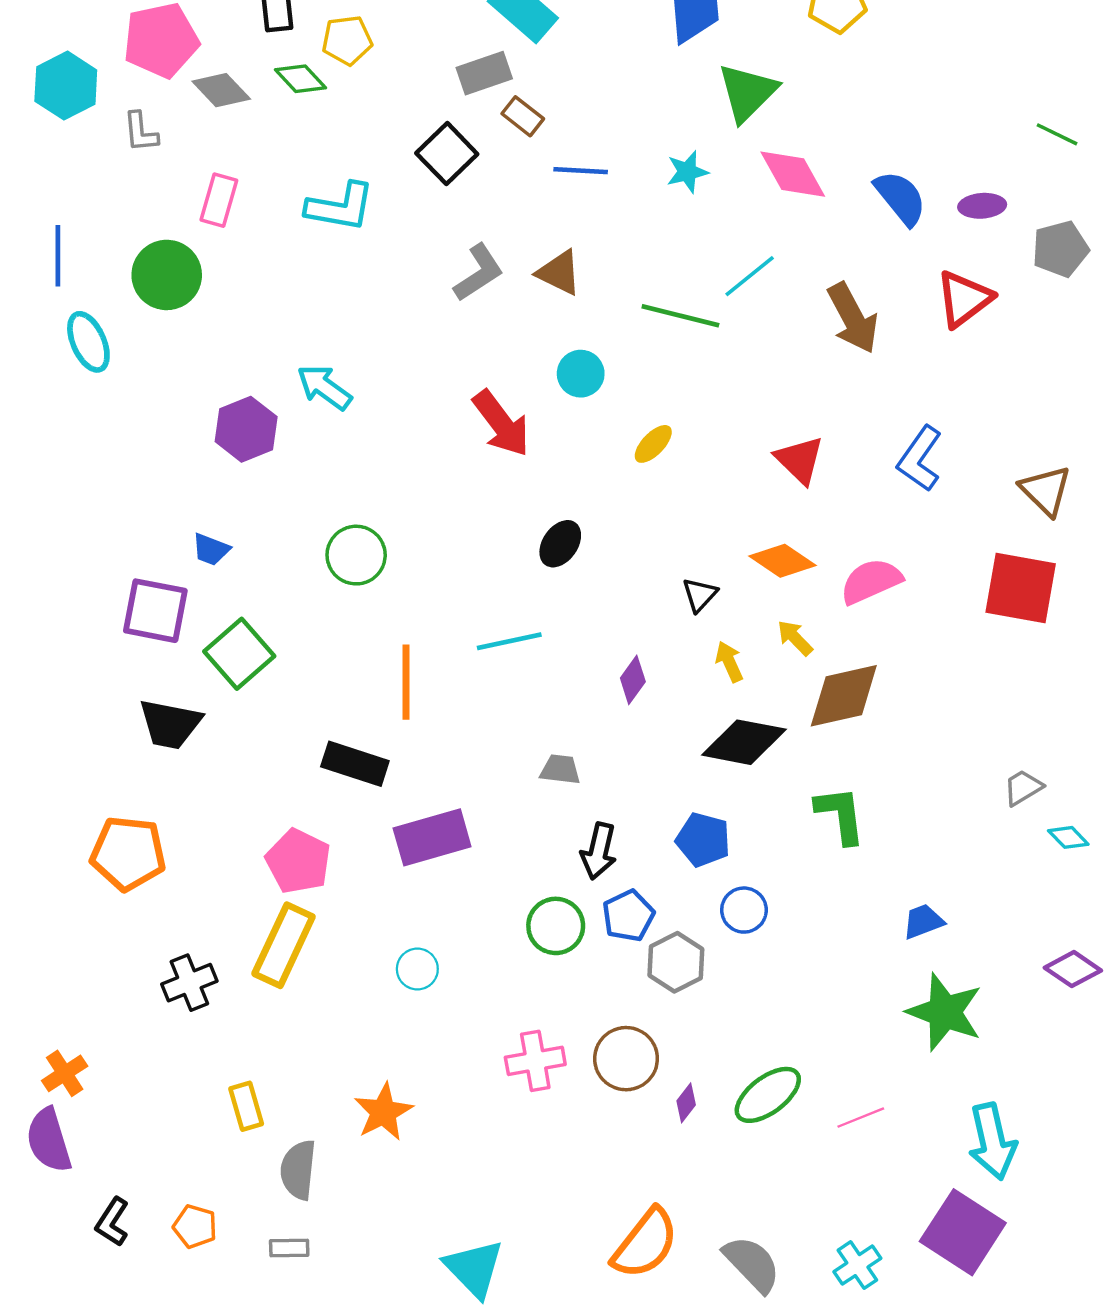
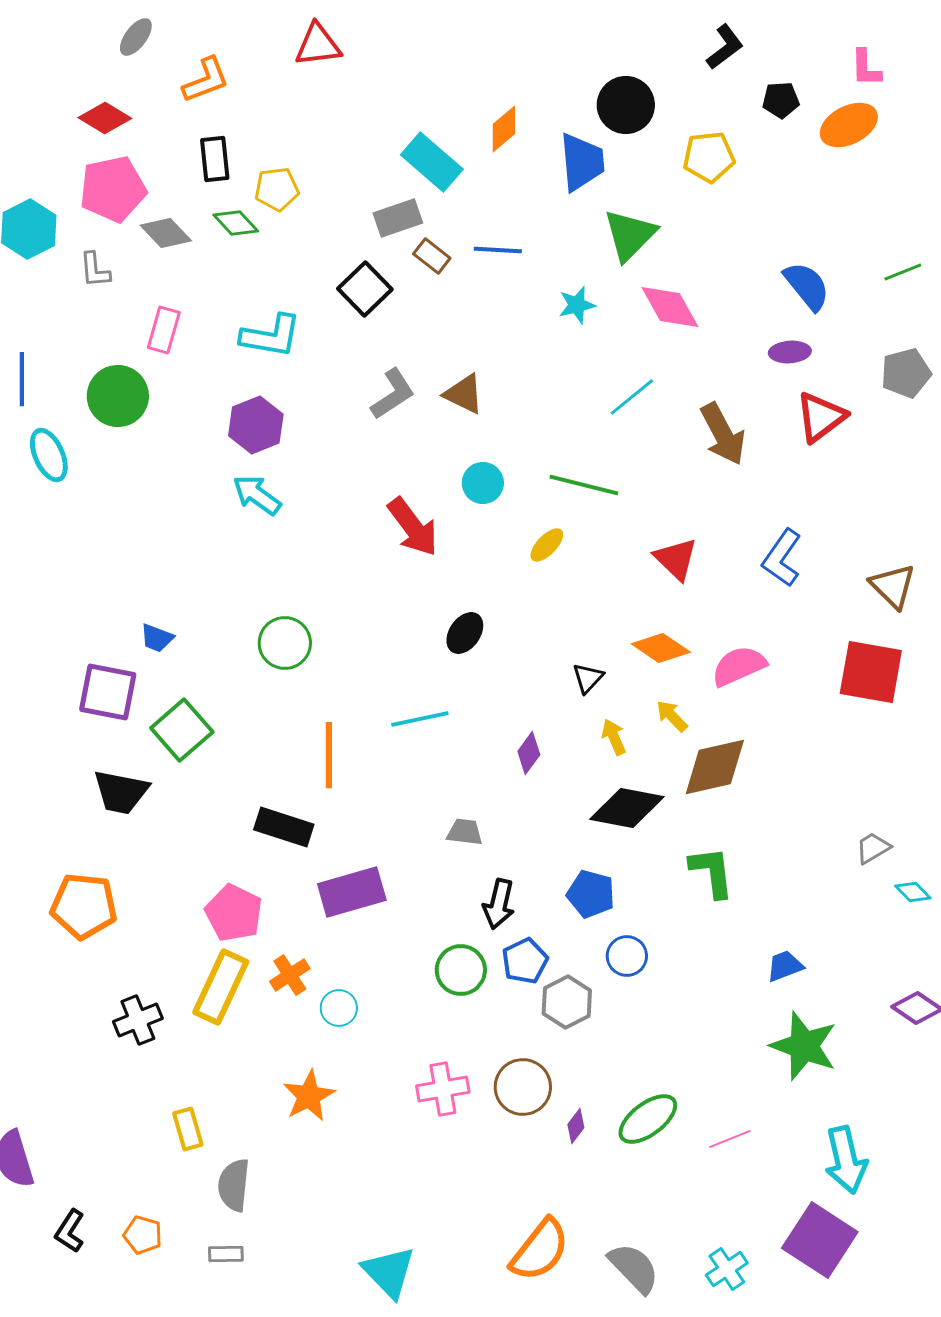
green line: (1057, 134) -> (903, 272), turned -48
blue line: (581, 171) -> (498, 250), moved
blue semicircle: (900, 198) -> (807, 286), moved
purple ellipse: (982, 206) -> (790, 352), moved
green line: (680, 316) -> (584, 485), moved
purple hexagon: (246, 429) -> (256, 425), moved
orange cross: (65, 1073) -> (290, 975), moved
orange star: (383, 1112) -> (309, 1096), moved

